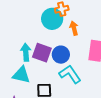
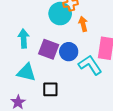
cyan arrow: (26, 52) -> (24, 39), moved
cyan L-shape: (70, 74) -> (90, 65), moved

